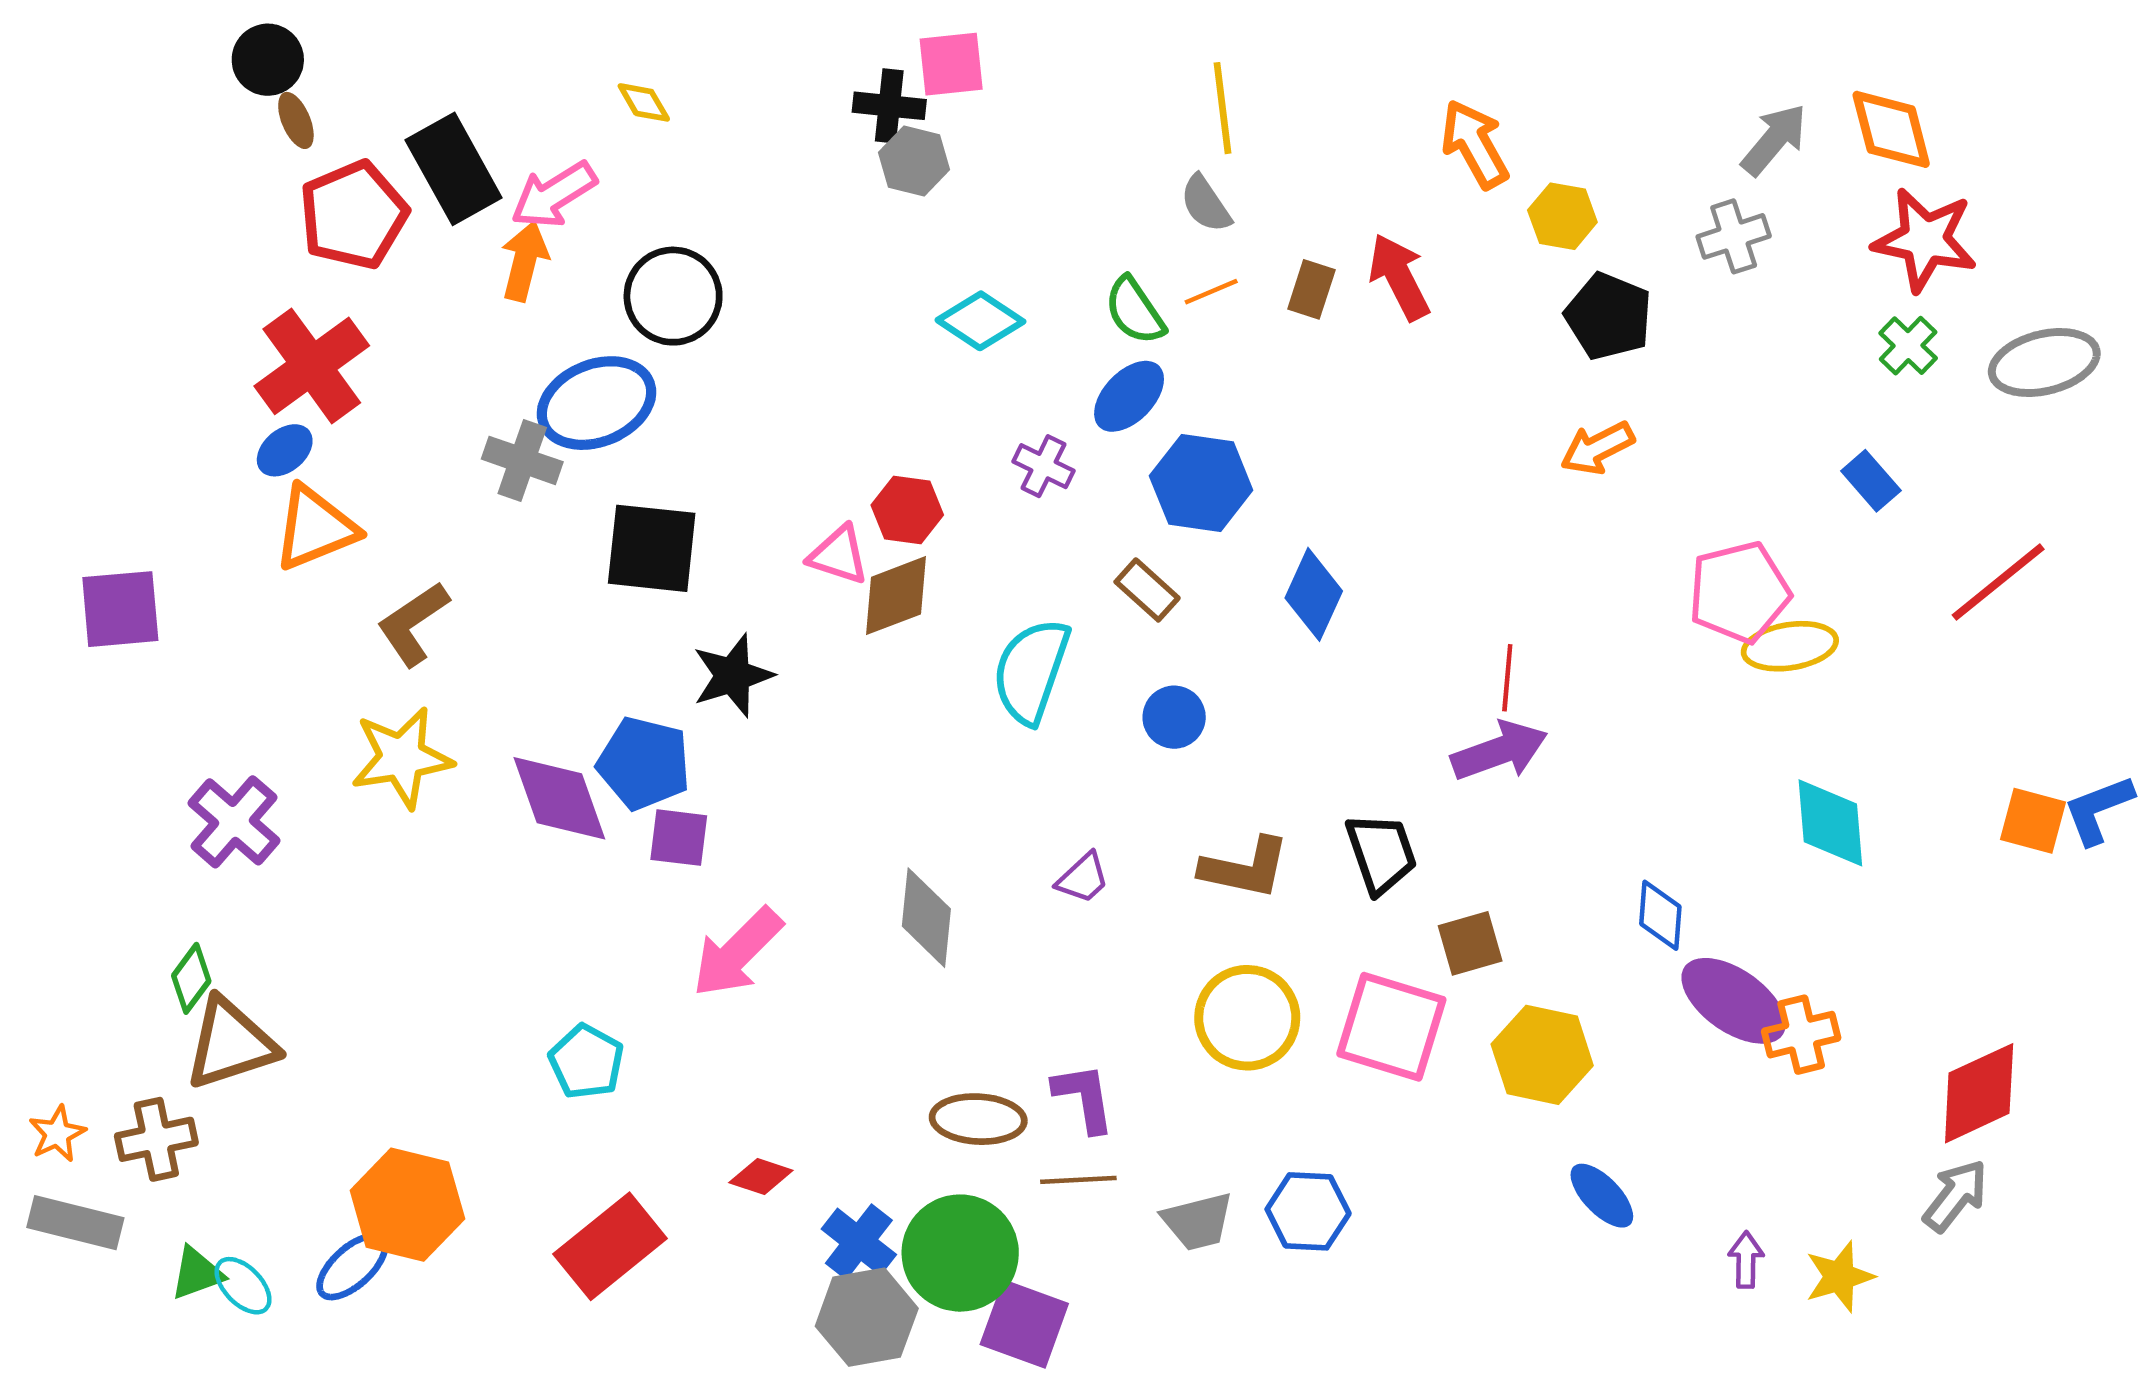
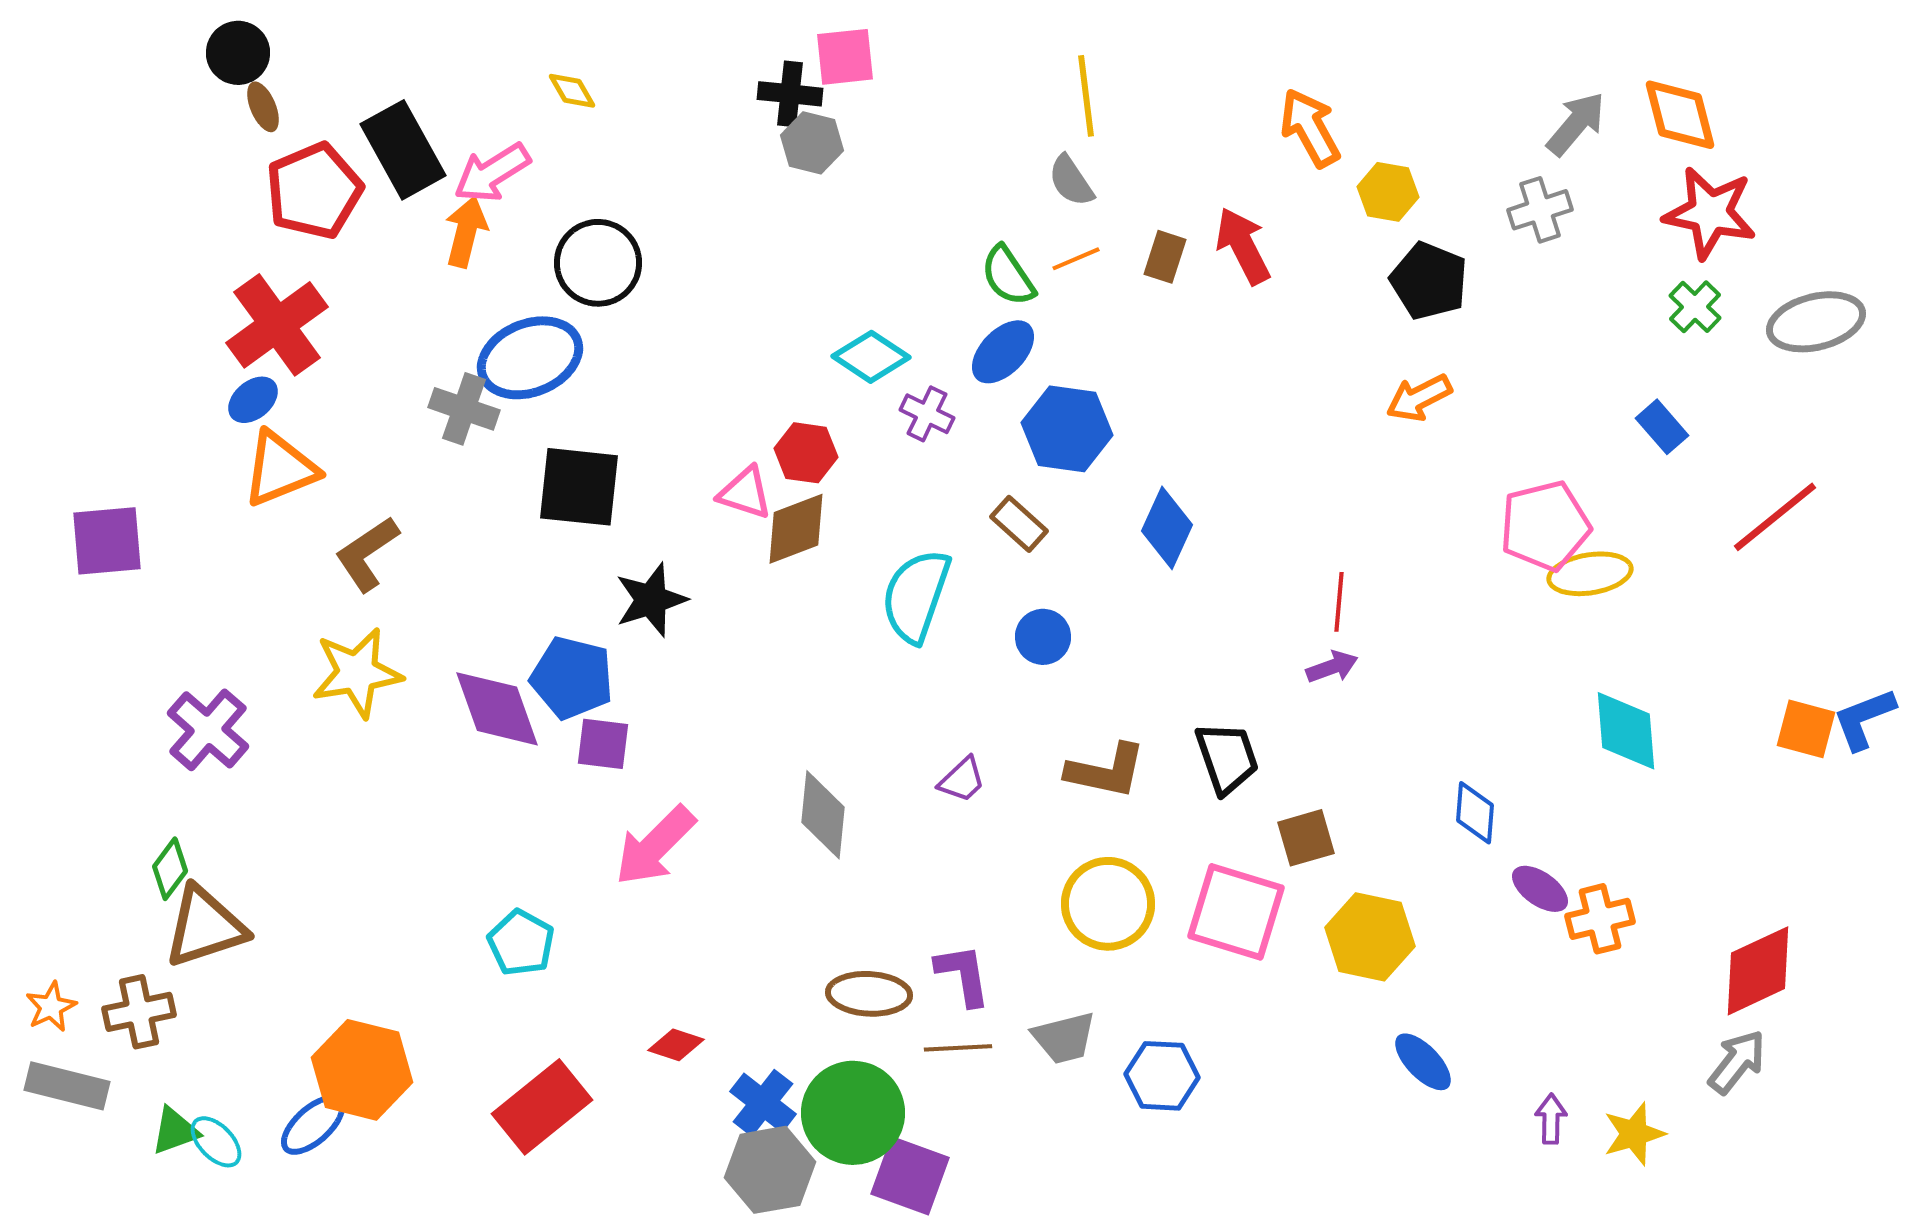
cyan diamond: (980, 321) -> (871, 357), moved
purple arrow: (1499, 751) -> (1332, 667), size x0.6
purple ellipse: (1734, 1001) -> (1540, 889), size x0.6
gray trapezoid: (1198, 1221) -> (1064, 1038), moved

